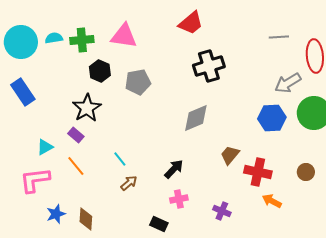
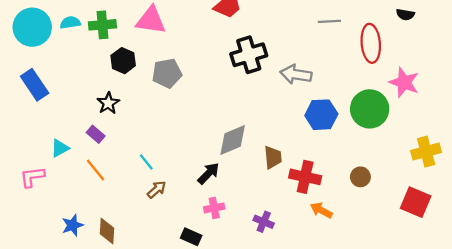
gray arrow: (288, 83) -> (296, 74), moved, turned 40
black star: (87, 108) -> (108, 103), size x0.7
gray diamond: (196, 118) -> (233, 140), moved
brown trapezoid: (230, 155) -> (273, 157), turned 135
pink L-shape: (35, 180) -> (32, 177), moved, size x0.7

